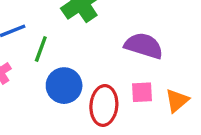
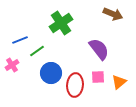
purple semicircle: (144, 46) -> (99, 49), turned 35
green line: (41, 49) -> (37, 51), turned 35

